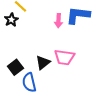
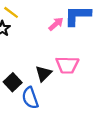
pink arrow: (58, 21) -> (56, 24), turned -128

